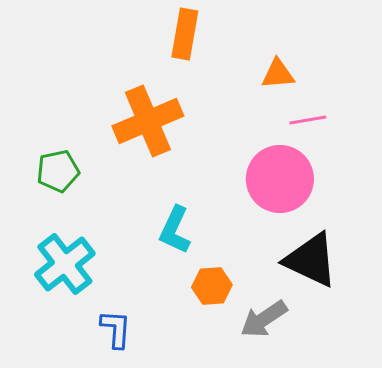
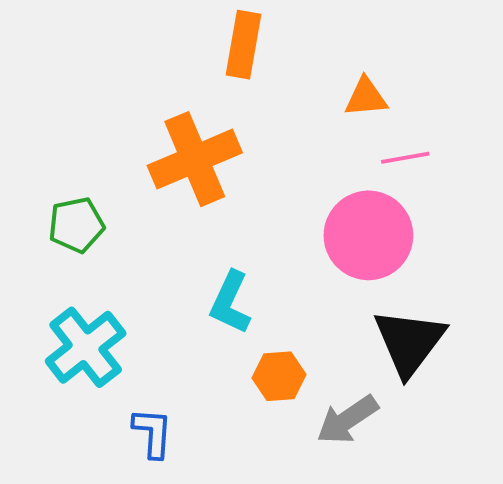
black triangle: (311, 260) -> (409, 342), turned 42

